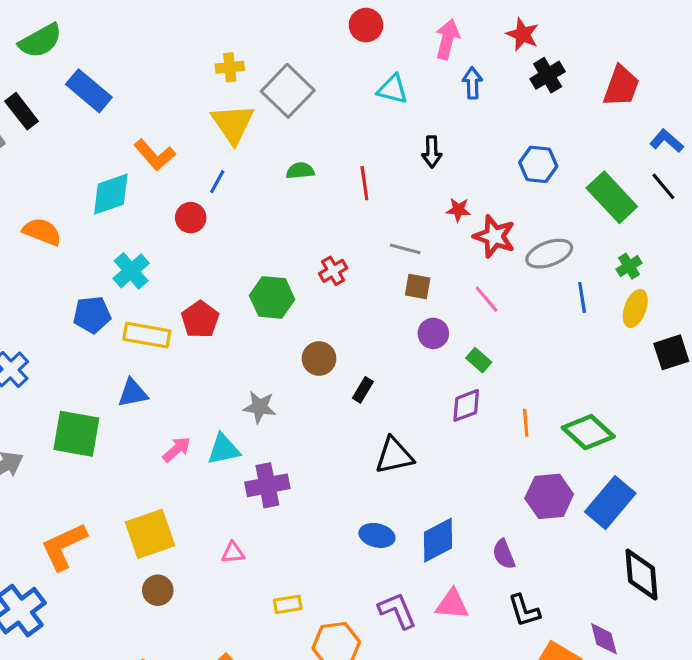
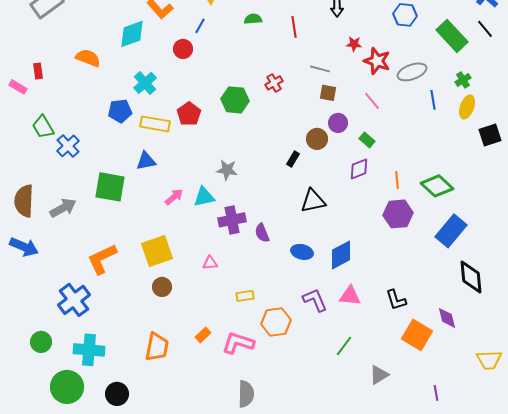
brown circle: (319, 359) -> (317, 139), moved
purple hexagon: (549, 496) -> (398, 214), moved
purple semicircle: (504, 554) -> (262, 233), moved

